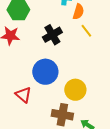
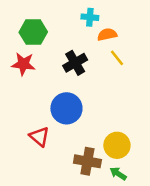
orange semicircle: (78, 12) -> (107, 34), turned -119
yellow circle: (75, 90) -> (117, 145), moved

